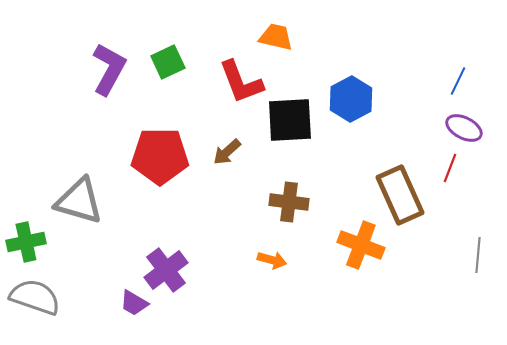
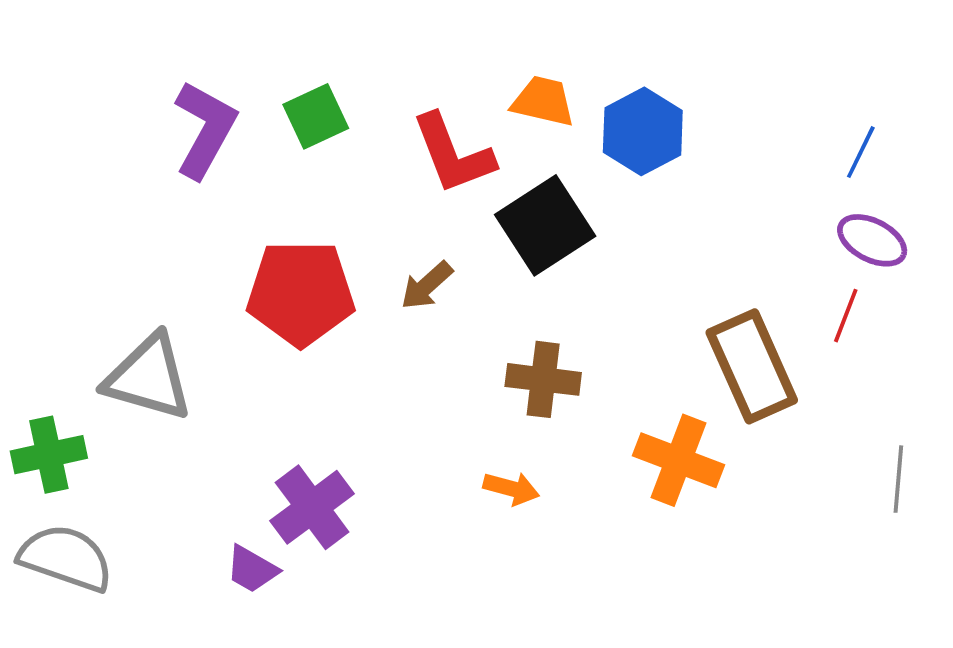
orange trapezoid: (276, 37) -> (543, 101), moved
blue hexagon: (351, 99) -> (643, 131), moved
black square: (290, 120) -> (545, 225), turned -30

